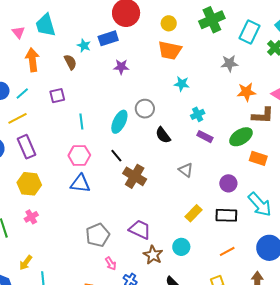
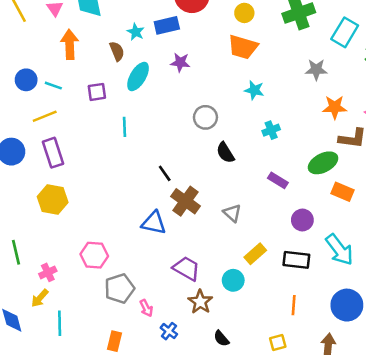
cyan line: (22, 94) -> (53, 86), turned 56
cyan ellipse: (119, 122) -> (138, 76), moved
purple rectangle: (205, 137) -> (278, 180), moved
pink hexagon: (79, 155) -> (94, 255), moved
gray triangle: (186, 170) -> (232, 213), moved
blue triangle: (80, 183) -> (154, 223), moved
pink cross: (31, 217) -> (48, 272), moved
gray pentagon: (98, 235) -> (119, 288), moved
cyan circle: (181, 247) -> (233, 280), moved
orange line: (227, 251) -> (294, 305), turned -63

